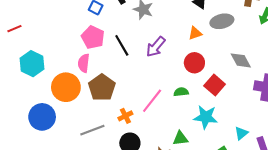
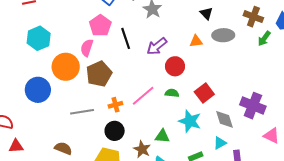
gray diamond: (241, 60) -> (225, 119), moved
red circle: (194, 63) -> (175, 66), moved

